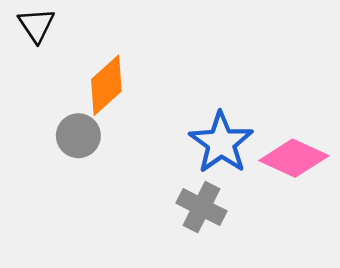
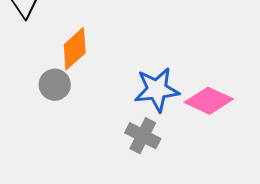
blue star: (221, 143) -> (157, 90), turned 30

